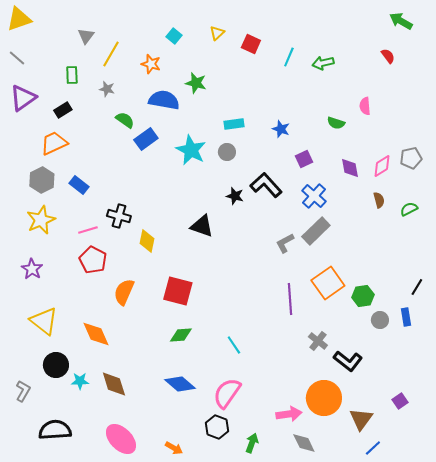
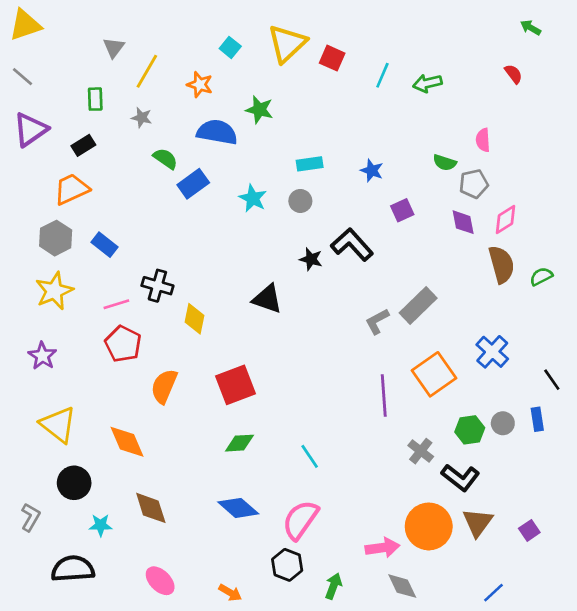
green arrow: (401, 21) -> (531, 28), size x0.7
yellow triangle: (217, 33) -> (287, 44), size x2.0
cyan star: (191, 150) -> (253, 198), size x0.7
gray pentagon: (411, 158) -> (474, 184), moved
blue cross: (314, 196) -> (492, 352), moved
brown semicircle: (379, 200) -> (501, 264), size x1.8
black line: (417, 287) -> (552, 380), turned -66
red square: (178, 291) -> (236, 385), turned -36
green hexagon: (363, 296) -> (470, 430), moved
cyan star: (80, 381) -> (101, 525), moved
brown triangle: (361, 419) -> (478, 523), moved
pink ellipse: (121, 439) -> (160, 581), size x0.7

